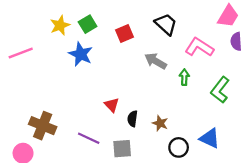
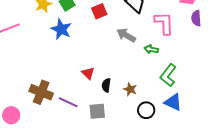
pink L-shape: (199, 47) -> (164, 23), turned 55
green arrow: (184, 77) -> (151, 49), turned -80
green L-shape: (220, 90) -> (168, 75), moved
brown cross: (43, 126) -> (41, 92), moved

